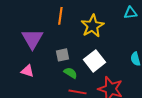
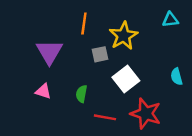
gray square: (62, 55) -> (100, 54), moved
green semicircle: (70, 73) -> (81, 94), moved, turned -112

